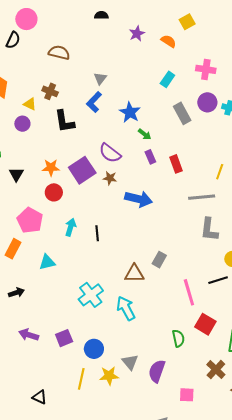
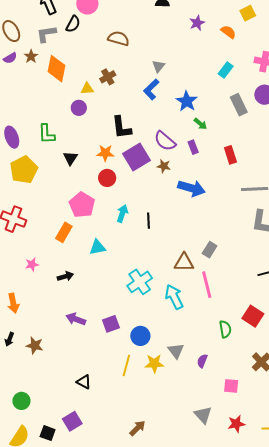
brown cross: (50, 91) -> (108, 77), turned 35
yellow triangle: (30, 104) -> (87, 89), turned -32
black L-shape: (64, 121) -> (121, 127), moved
purple rectangle: (150, 157) -> (193, 147), moved
pink line: (189, 292) -> (207, 285), moved
purple semicircle: (157, 371) -> (202, 361), size x0.6

